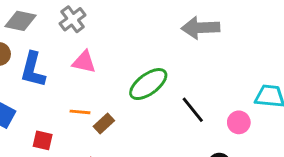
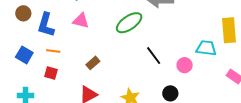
green ellipse: (148, 84) -> (129, 23), moved
orange line: (80, 112) -> (53, 51), moved

